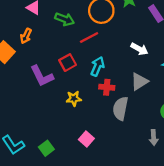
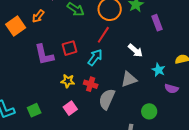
red line: (89, 37) -> (103, 35), moved, turned -42
red cross: (107, 87) -> (91, 84), moved
pink square: (86, 139) -> (70, 108), moved
green square: (46, 148) -> (34, 110), moved

